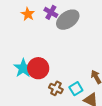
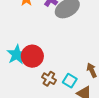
cyan square: (76, 89) -> (70, 81), turned -32

